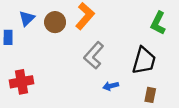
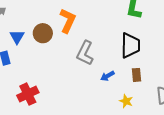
brown rectangle: (150, 95) -> (136, 75), moved

